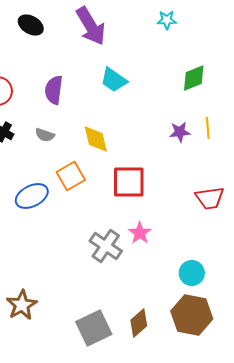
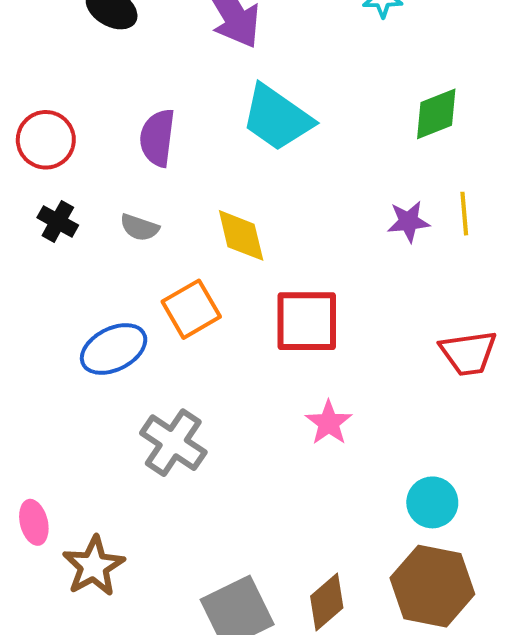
cyan trapezoid: (114, 80) -> (277, 118), size x1.4
gray cross: (106, 246) -> (173, 443), moved

